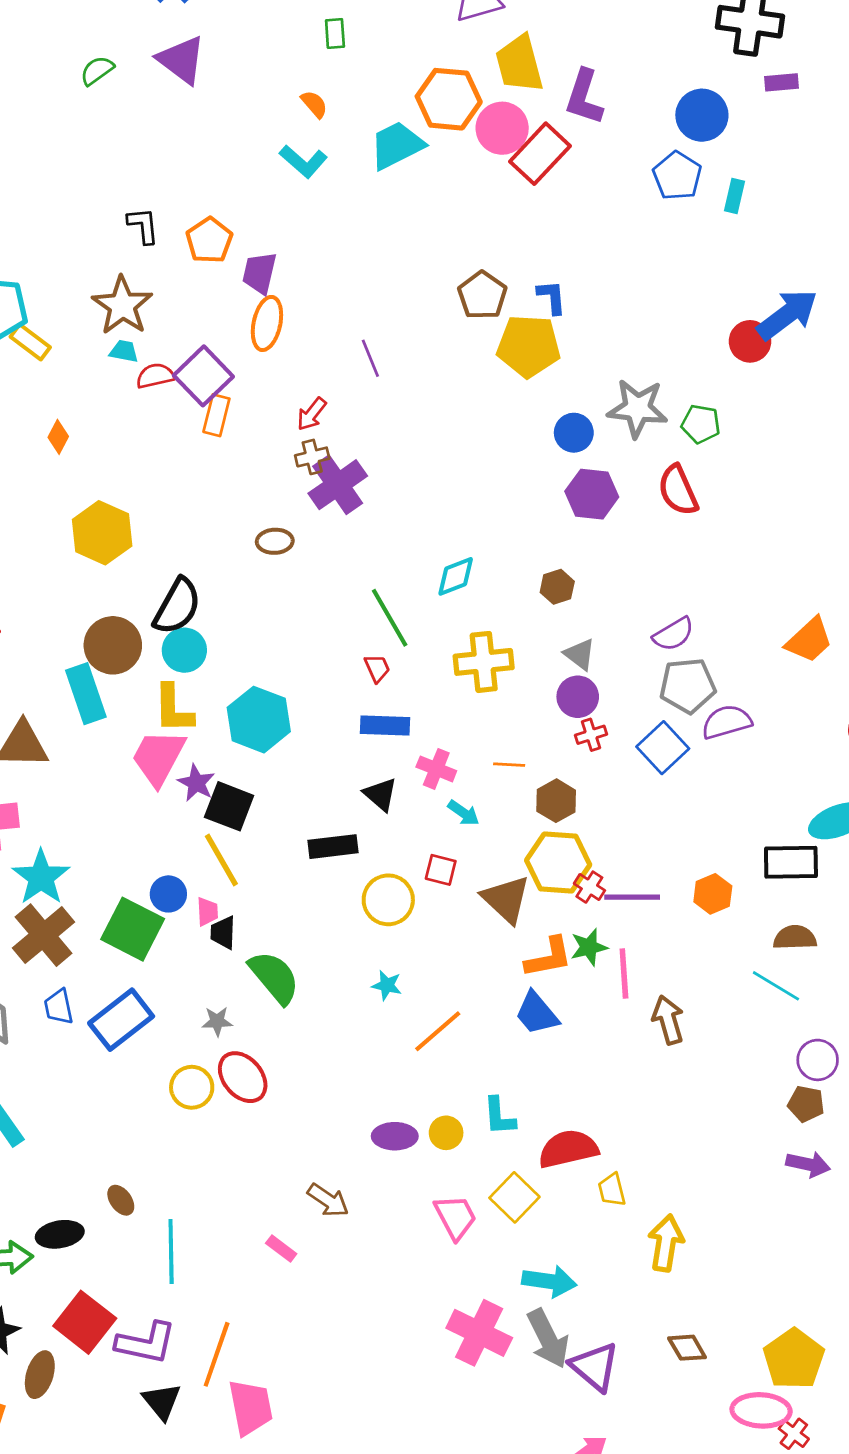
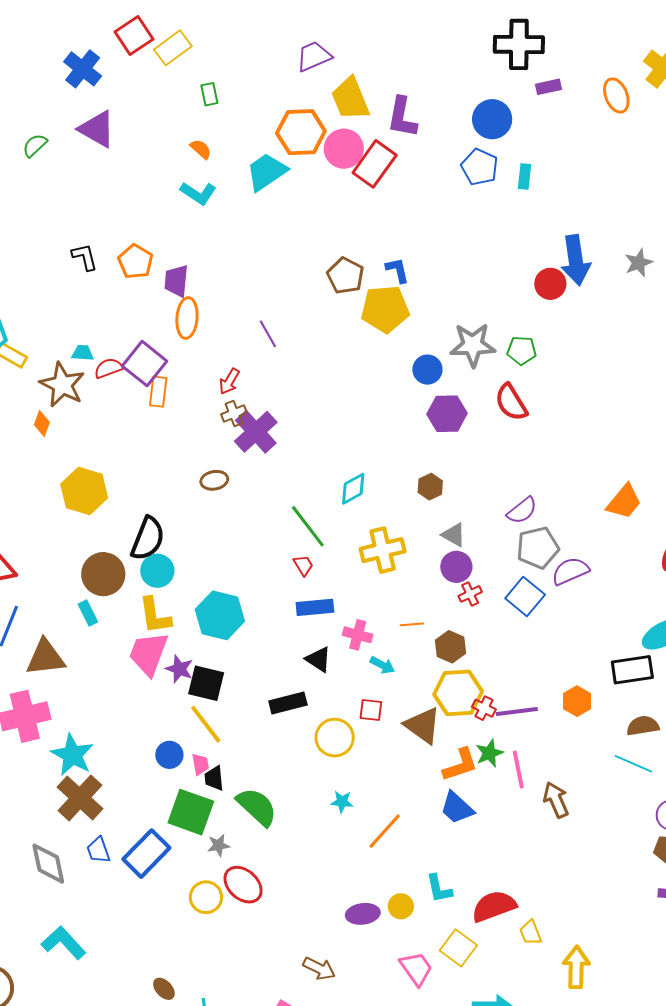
brown star: (122, 306) -> (62, 385), moved
blue arrow: (787, 315) -> (576, 260), turned 126
cyan rectangle: (86, 694) -> (88, 613), size x0.6
green square: (133, 929) -> (191, 812), moved

